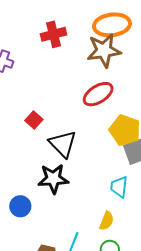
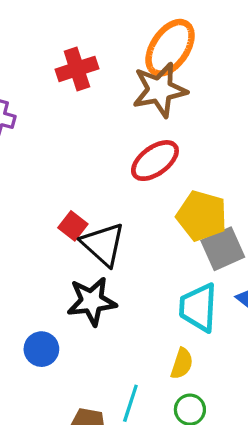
orange ellipse: (112, 25) -> (170, 48), turned -45
red square: (34, 120) -> (73, 226), moved
cyan trapezoid: (119, 187) -> (198, 307), size x1.4

